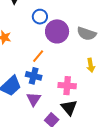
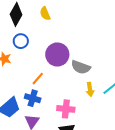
blue circle: (40, 17) -> (21, 41), moved
gray semicircle: (87, 34) -> (81, 67), moved

